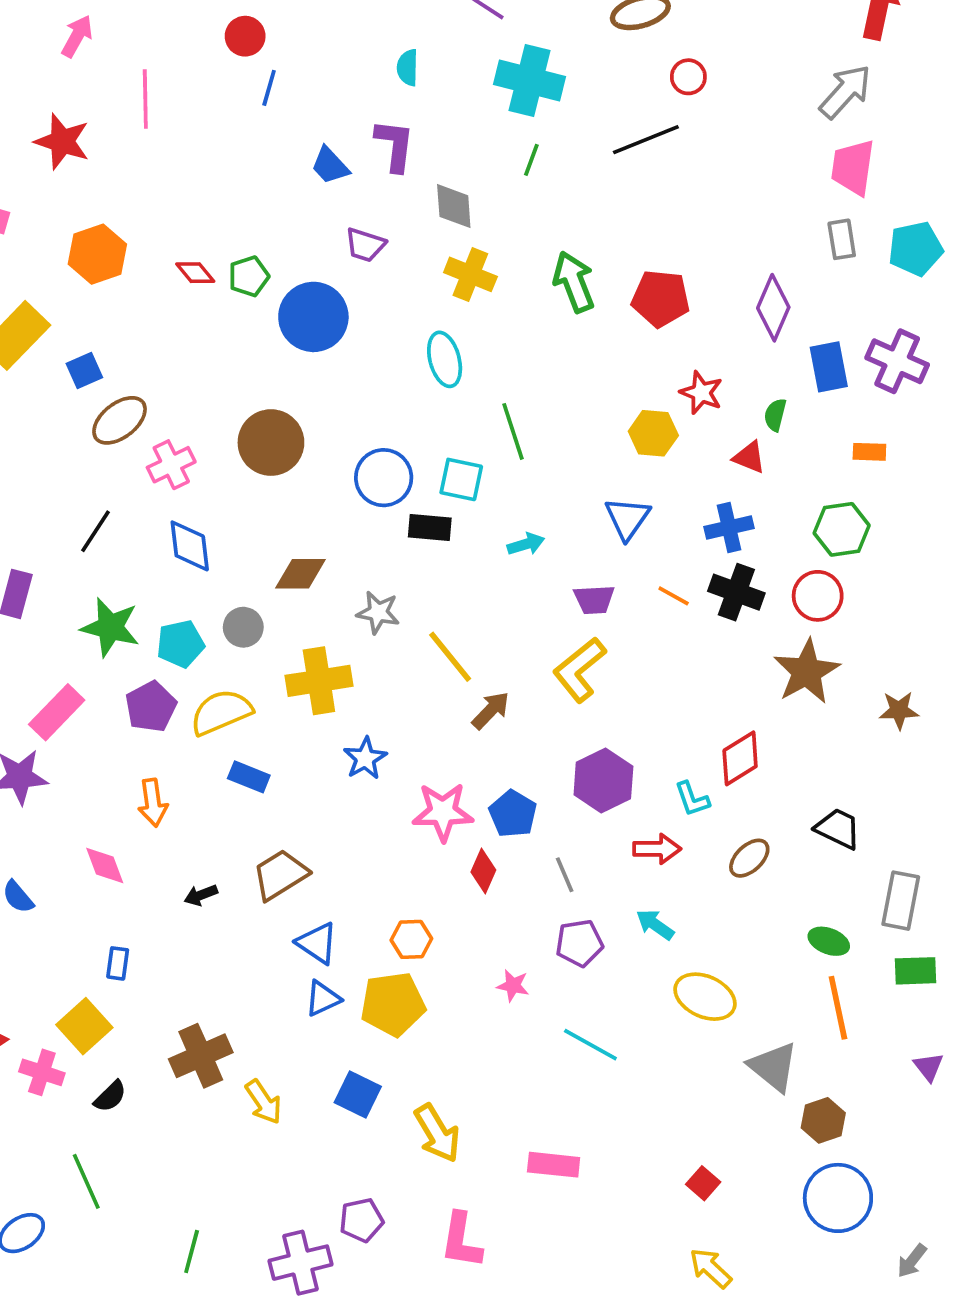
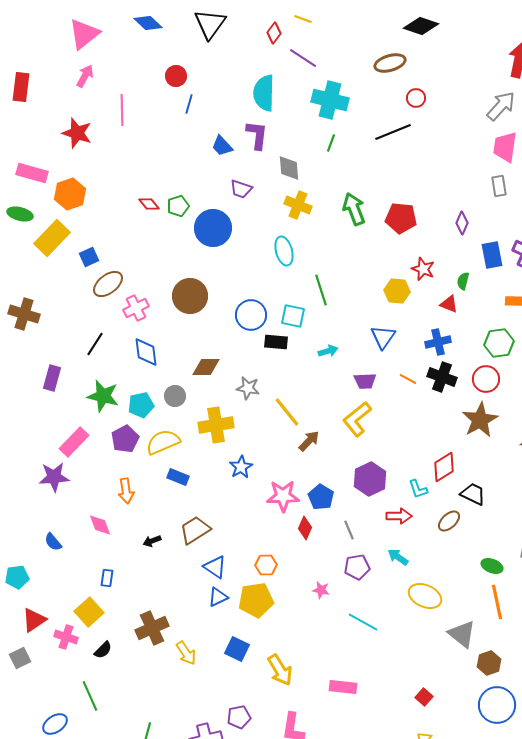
cyan semicircle: (408, 68) -> (264, 93), size x1.8
orange hexagon: (97, 254) -> (70, 194), moved
purple diamond: (773, 308) -> (462, 223), size x0.7
black trapezoid: (838, 829) -> (473, 494), moved

